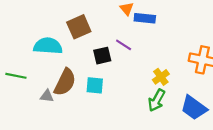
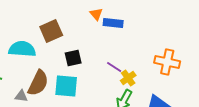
purple line: (124, 45) -> (114, 67), moved
cyan square: (95, 85) -> (66, 86), size x1.4

